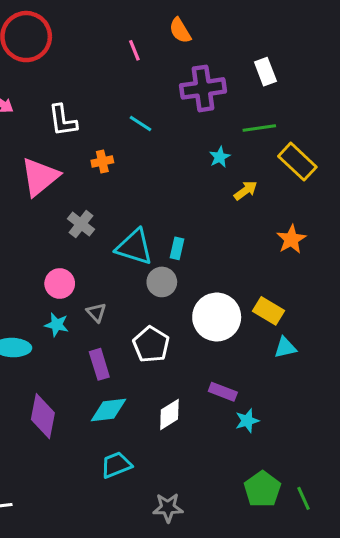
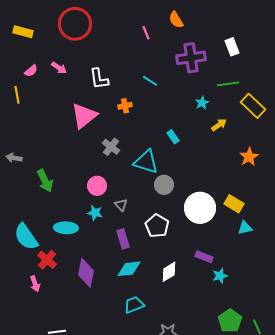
cyan rectangle: (177, 248) -> (173, 137), moved, turned -48

